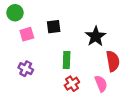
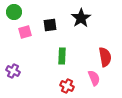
black star: (96, 36) -> (81, 18), moved
purple cross: (26, 69) -> (13, 71), moved
red cross: (72, 84) -> (67, 86), moved, turned -32

